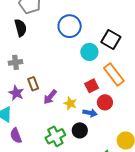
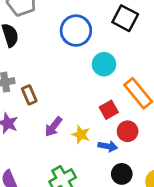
black square: (111, 39) -> (125, 18), moved
brown rectangle: (33, 84) -> (29, 95), moved
black circle: (80, 130) -> (122, 174), moved

